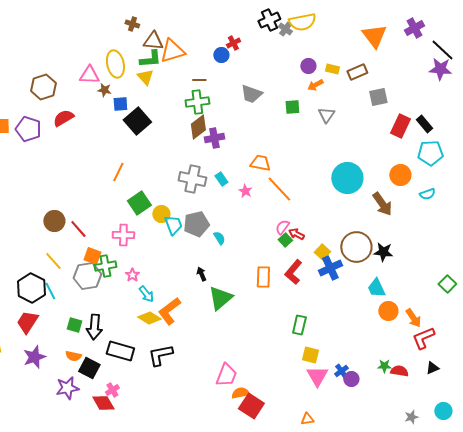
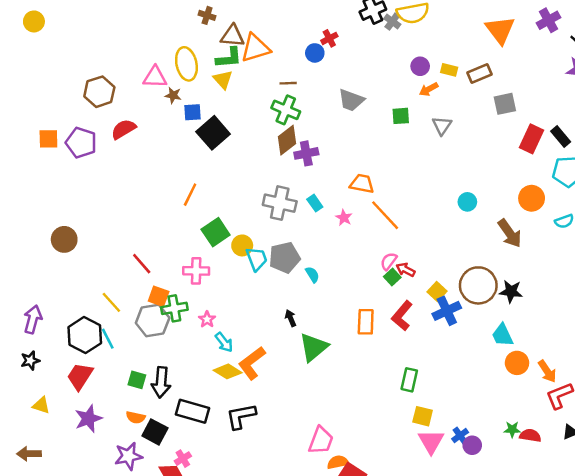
green cross: (197, 102) -> (286, 110), turned 30
cyan circle: (347, 178) -> (467, 202), size x0.5
brown circle: (54, 221) -> (64, 239), moved

